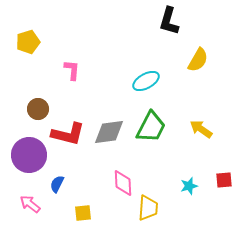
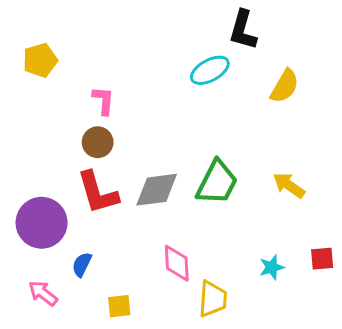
cyan ellipse: (146, 81) -> (210, 70), moved
brown circle: (38, 109) -> (98, 142), moved
red L-shape: (68, 134) -> (98, 193), turned 60

